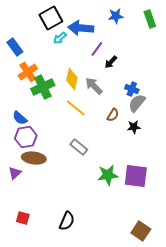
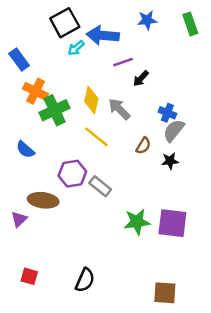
purple line: (97, 49) -> (123, 62), turned 35
orange cross: (28, 72) -> (36, 91), turned -30
purple hexagon: (26, 137) -> (72, 174), moved
brown square: (141, 231) -> (165, 293), moved, turned -30

